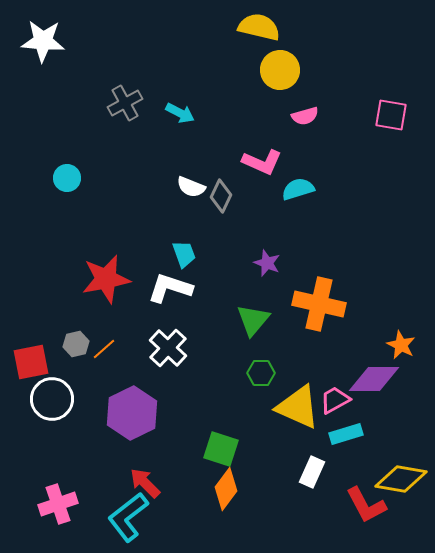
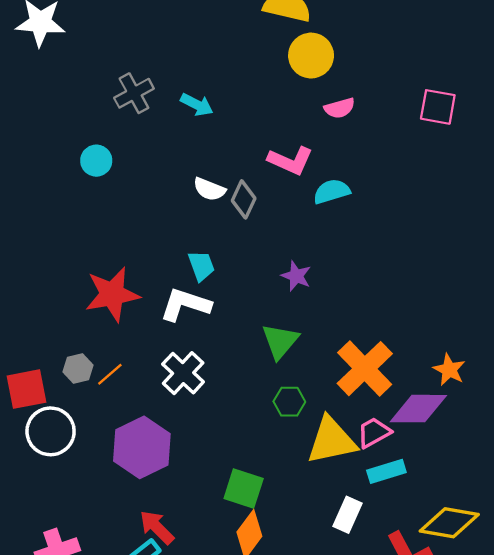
cyan circle: (67, 178) -> (96, 161), moved
orange cross: (319, 304) -> (365, 369), moved, turned 33
yellow triangle: (298, 407) -> (332, 441), turned -36

